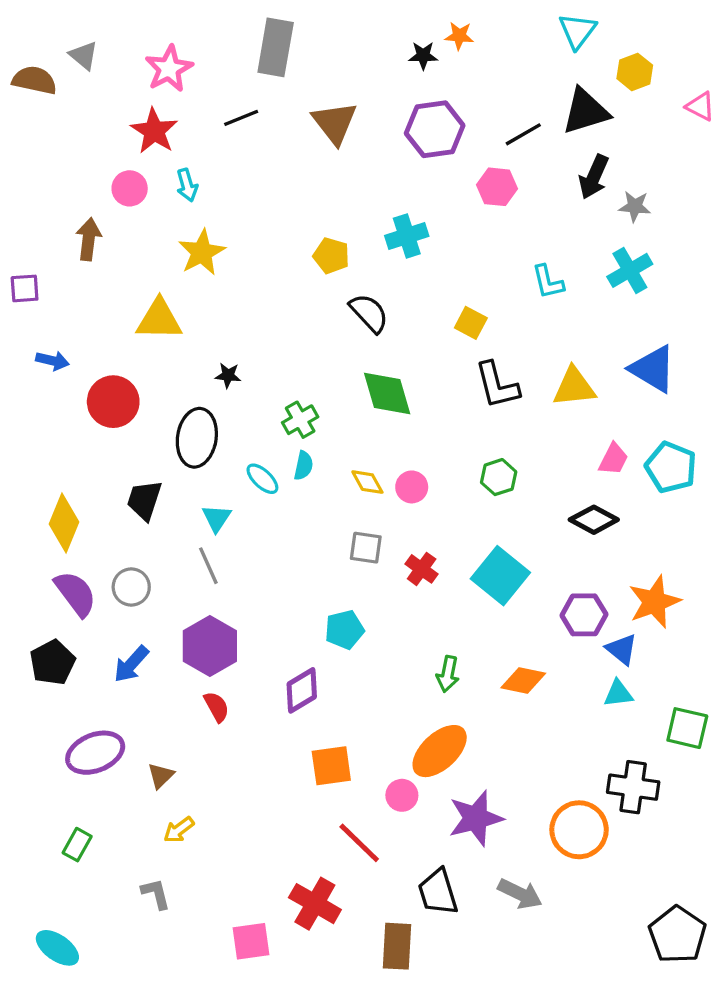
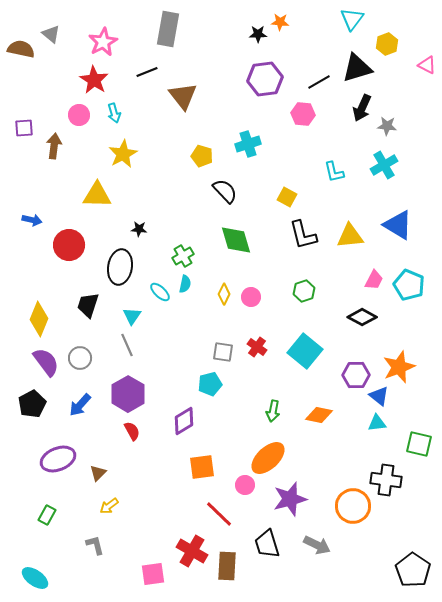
brown triangle: (335, 123) -> (183, 96), moved
purple square: (25, 288) -> (24, 128), moved
yellow diamond: (367, 482) -> (224, 294), turned 55
gray square: (366, 548) -> (223, 352), moved
brown rectangle: (397, 946) -> (227, 566), moved

